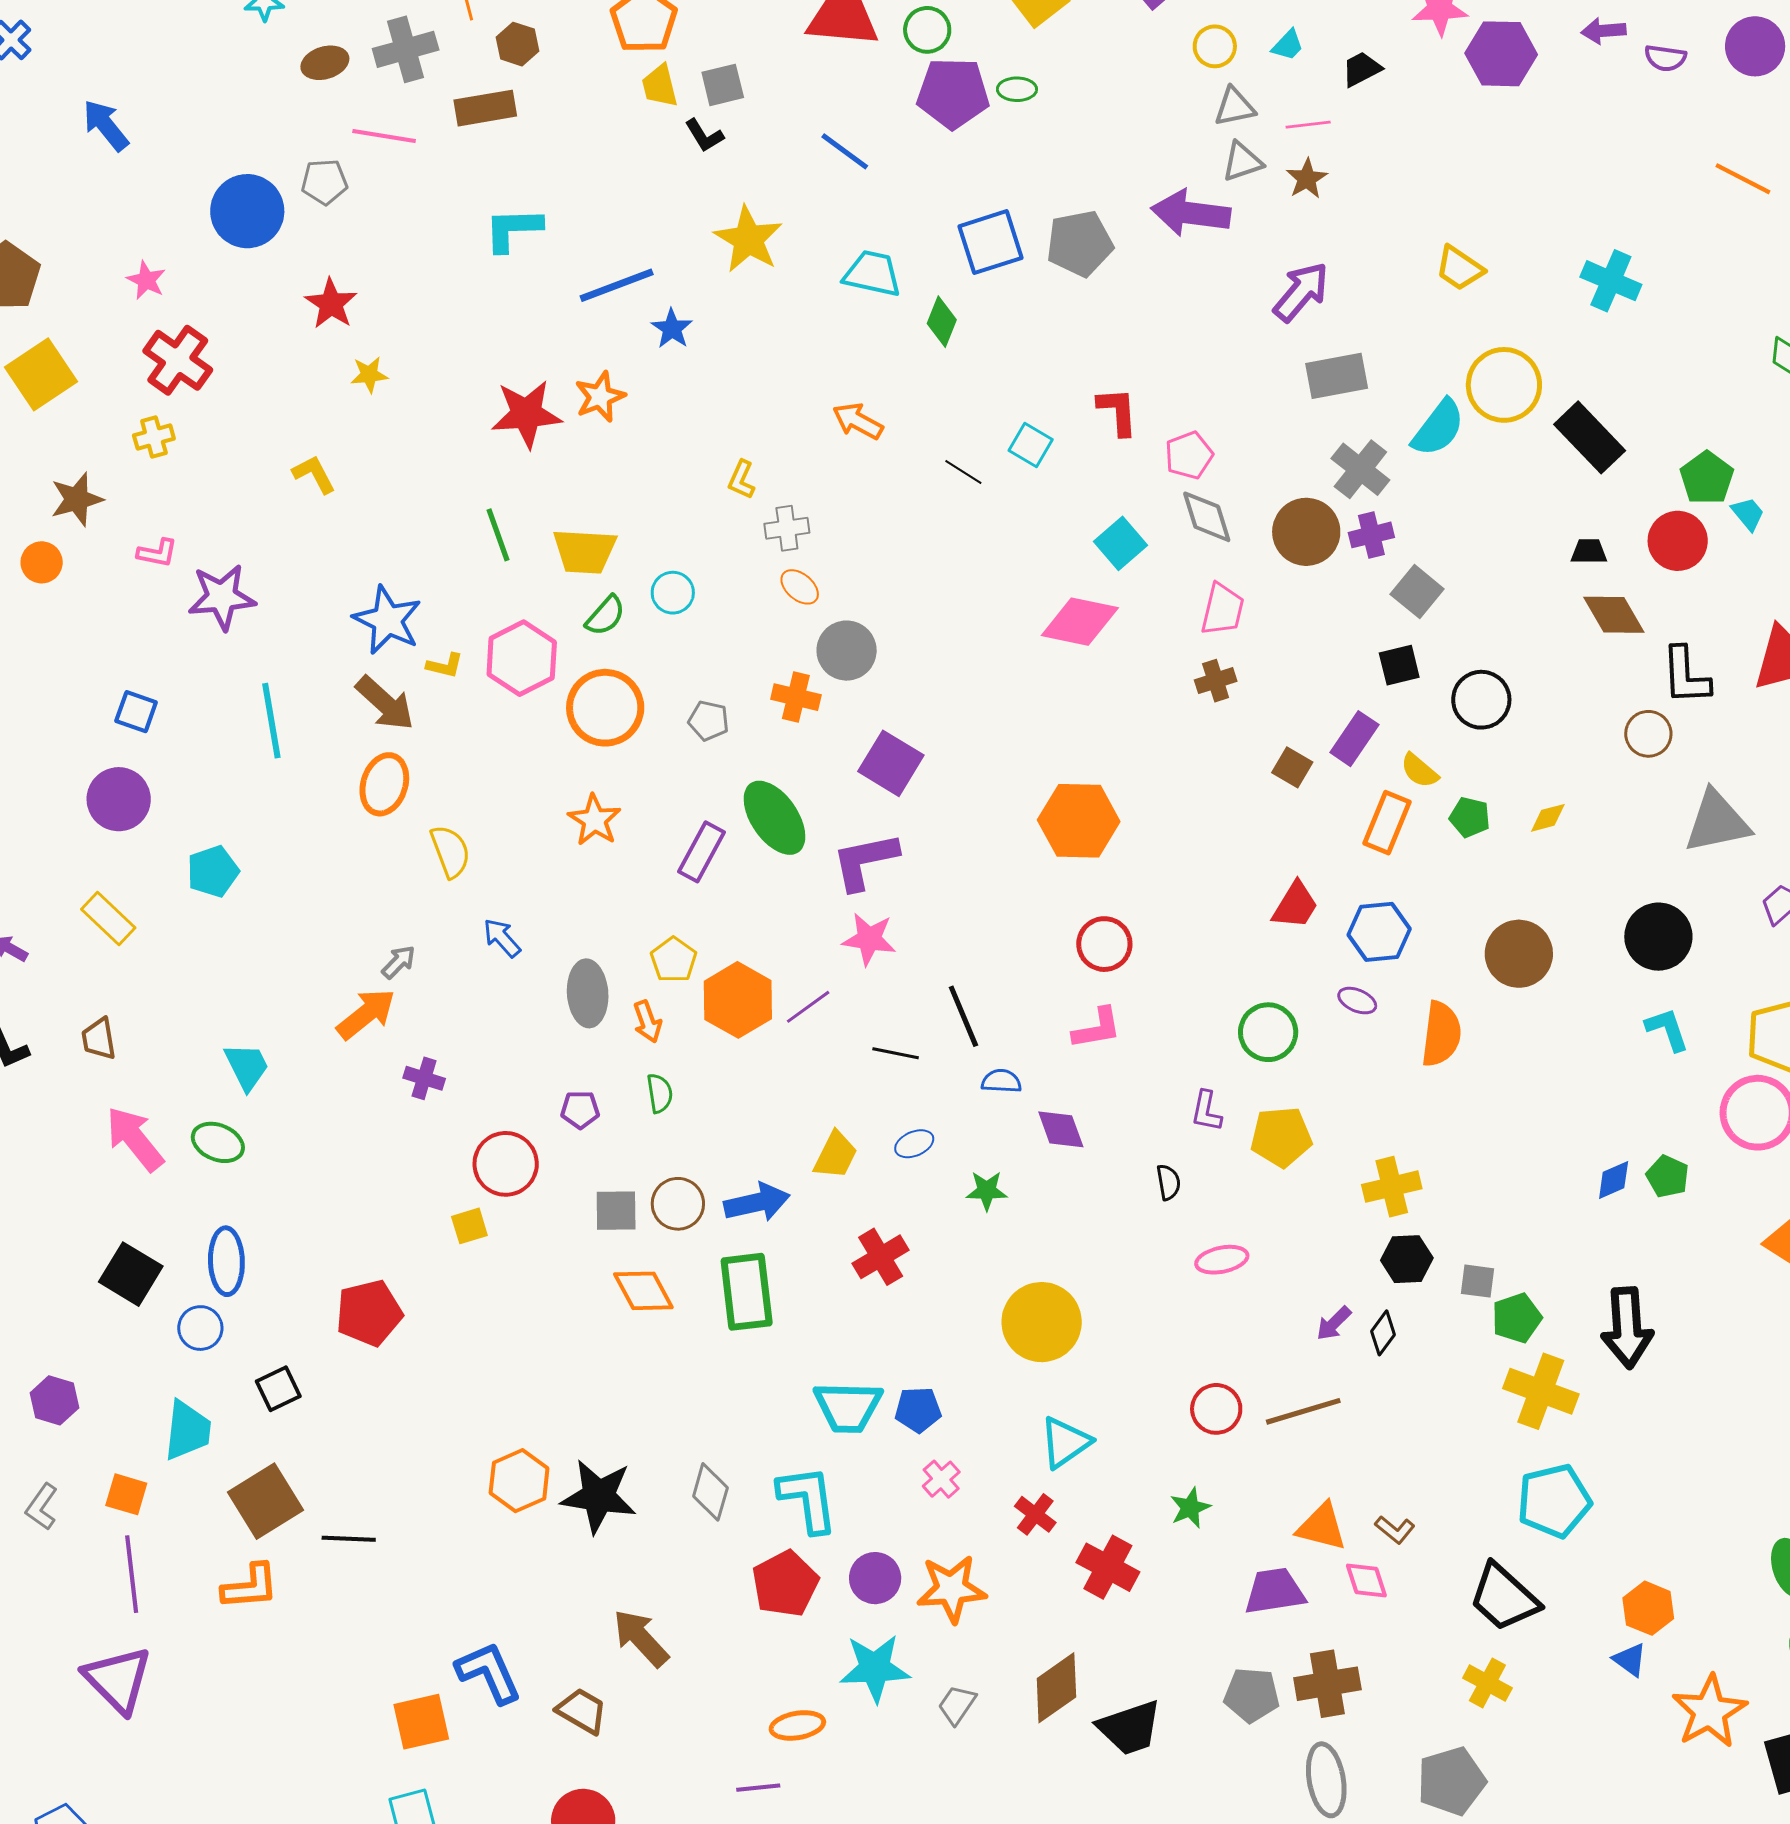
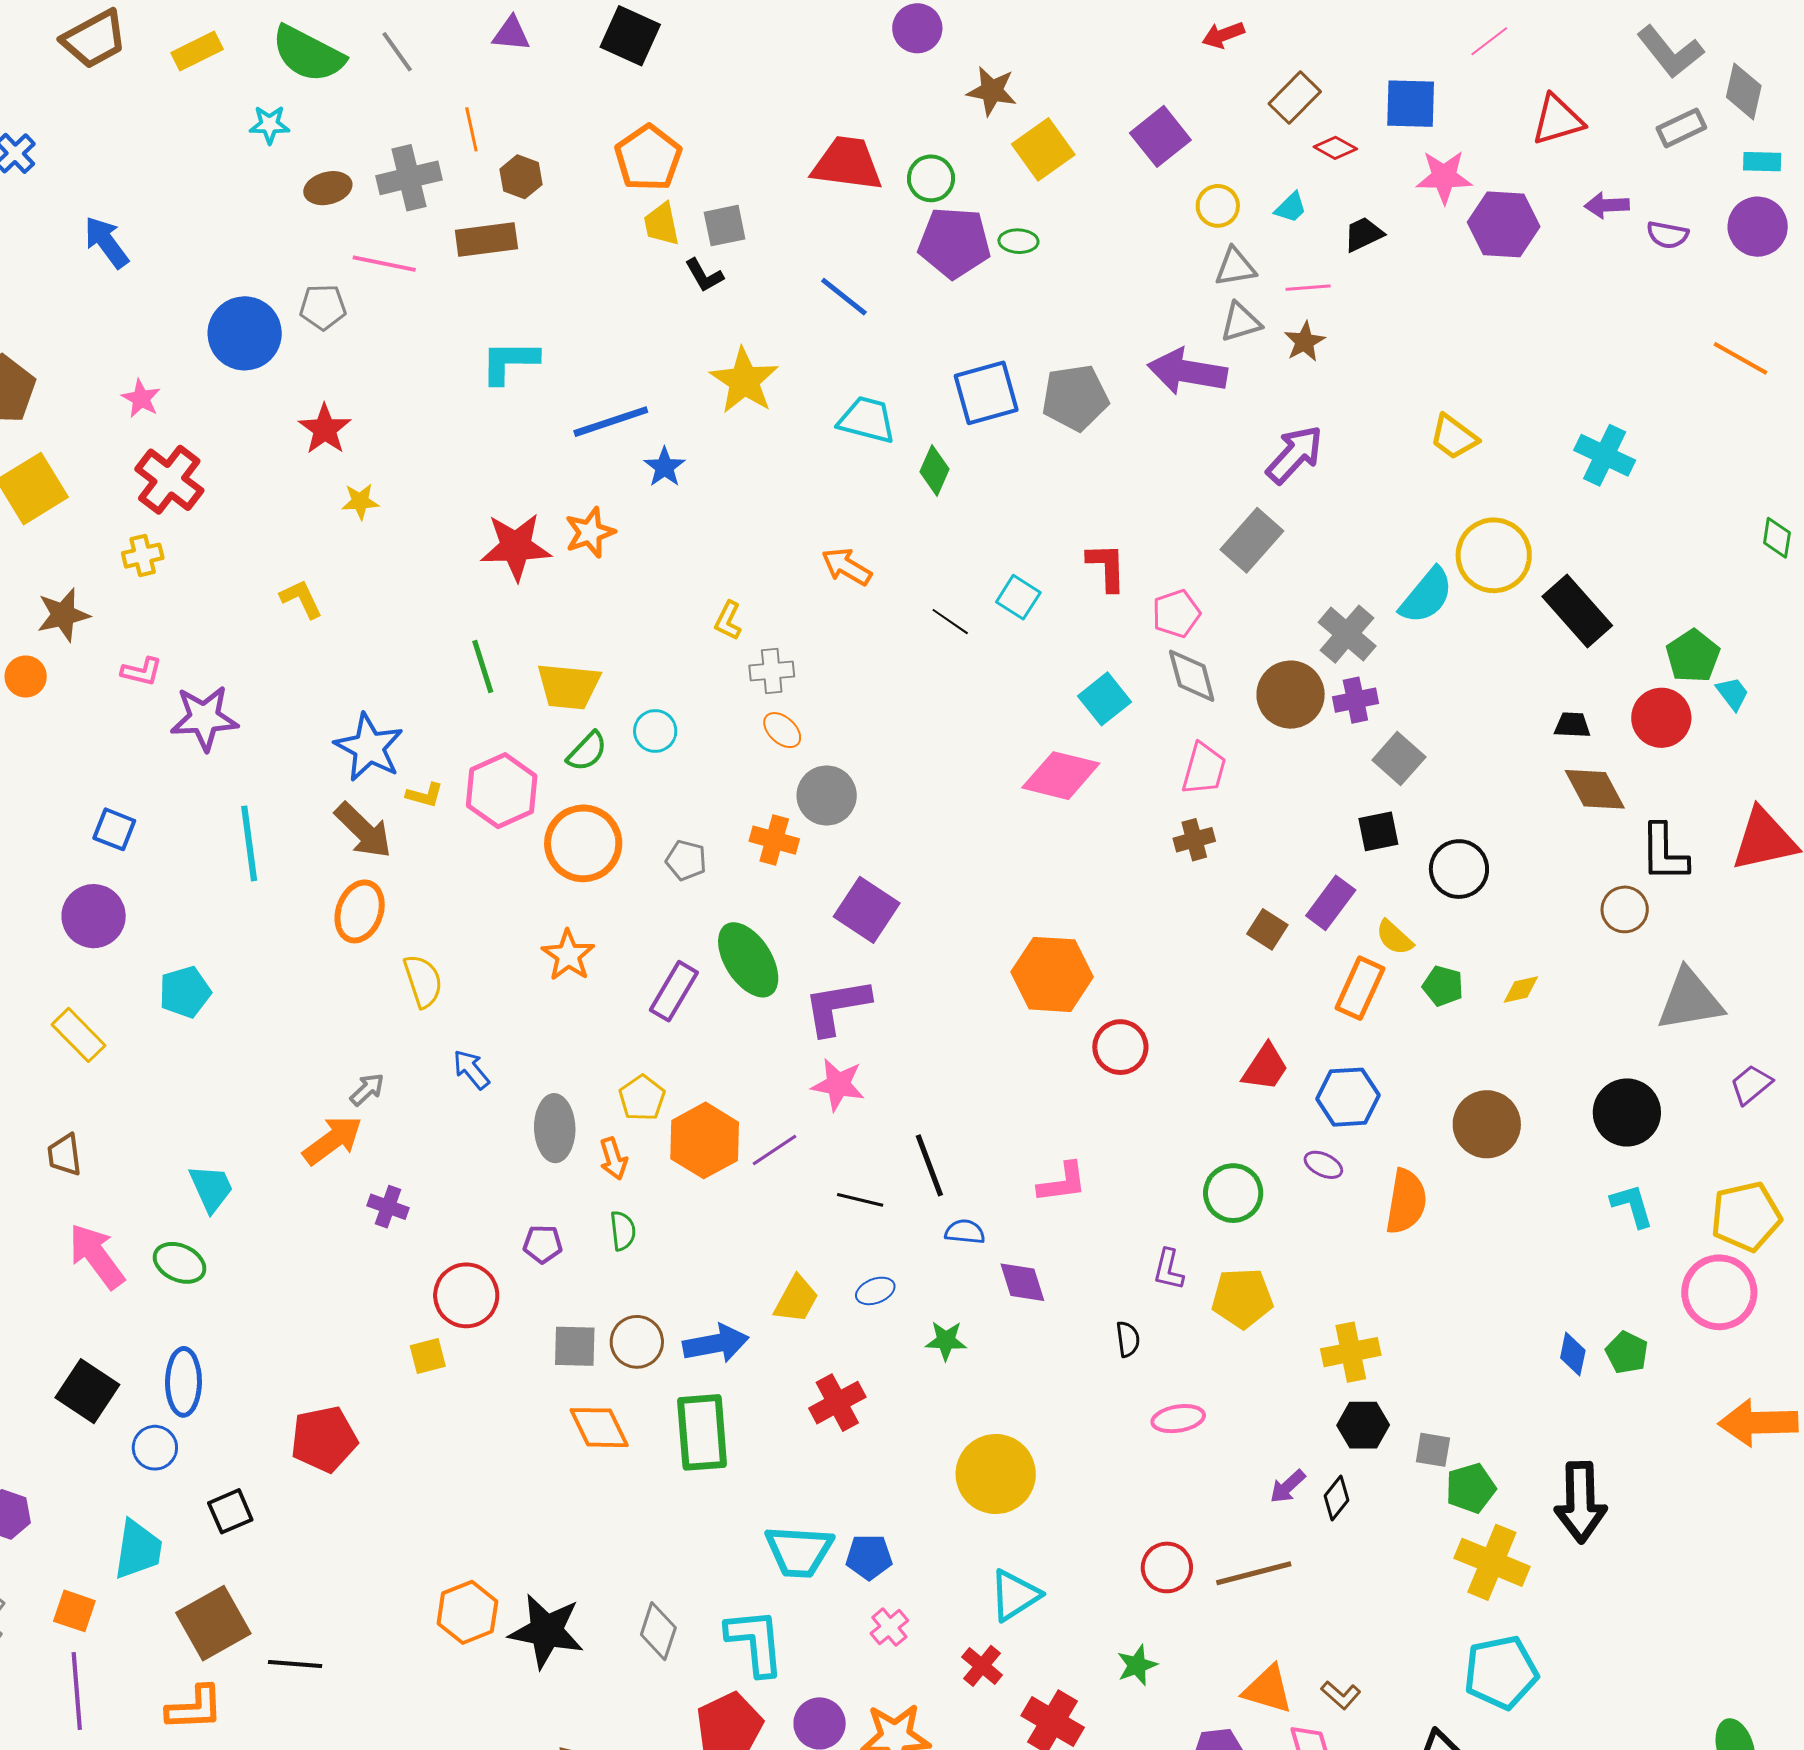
gray rectangle: (1337, 376) -> (1252, 540), moved, turned -40
red circle: (1104, 944) -> (1120, 1047), moved
blue diamond: (1614, 1180) -> (1573, 1354), turned -57

